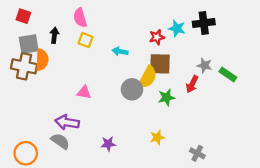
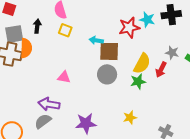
red star: (157, 37) -> (129, 27), size x1.5
brown square: (160, 64) -> (109, 51), moved
yellow semicircle: (148, 77) -> (142, 64), moved
gray semicircle: (60, 141) -> (43, 121), turned -72
purple star: (108, 144) -> (86, 123), size x1.5

